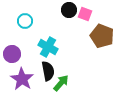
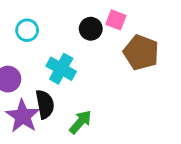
black circle: (69, 10) -> (91, 29), moved
black semicircle: (48, 71) -> (45, 104), moved

